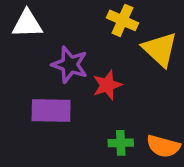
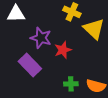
purple rectangle: (51, 111) -> (30, 65), turned 45

